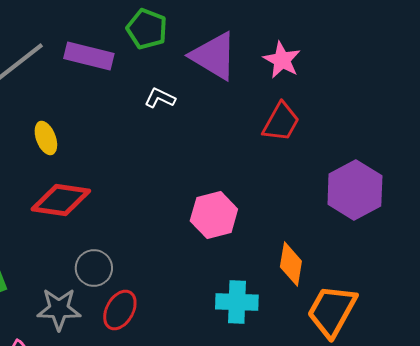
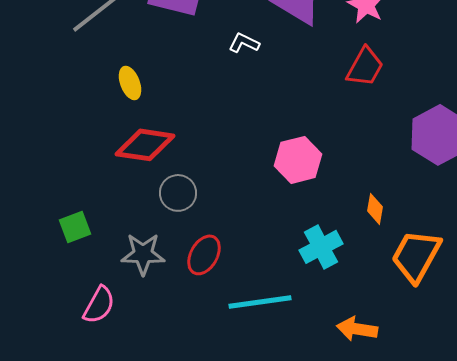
orange diamond: (291, 264) -> (375, 209), size x0.7
gray circle: (94, 268) -> (178, 193), moved
cyan cross: (237, 302) -> (321, 247), turned -30

